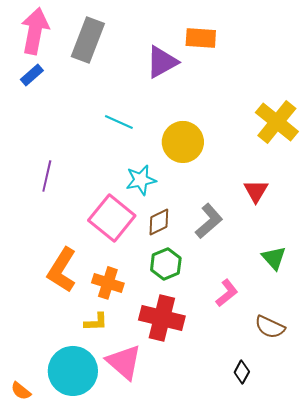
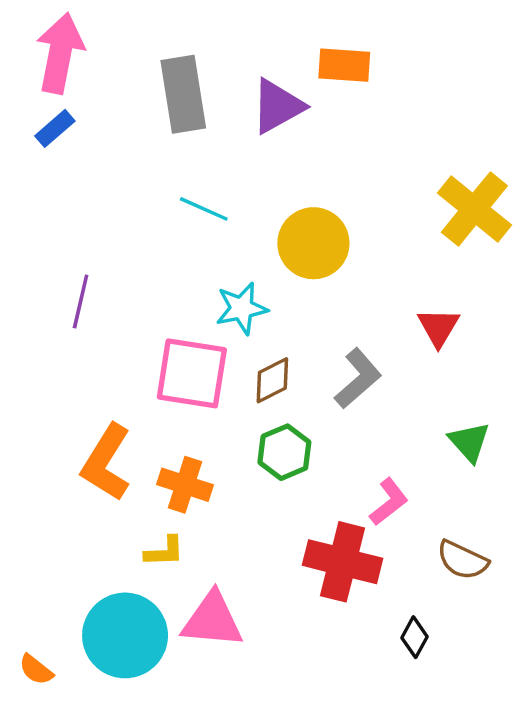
gray rectangle: (88, 40) -> (183, 94), moved, turned -30
pink square: (112, 218) -> (192, 373), turned -30
red cross: (162, 318) -> (343, 562), moved
pink triangle: (124, 362) -> (212, 620), turned -36

